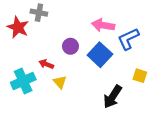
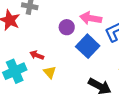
purple circle: (70, 46) -> (67, 27), moved
black arrow: (113, 97) -> (100, 86), turned -95

